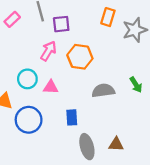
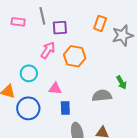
pink rectangle: (12, 19) -> (18, 22), turned 48
pink triangle: (51, 87) -> (55, 89), moved
gray semicircle: (103, 91) -> (102, 96), moved

